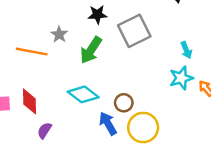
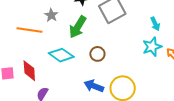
cyan diamond: (83, 94) -> (61, 55), moved
brown circle: (124, 103) -> (97, 54), moved
blue arrow: (108, 123) -> (94, 86), turned -36

